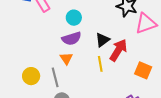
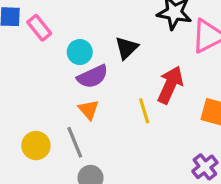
cyan circle: (74, 18) -> (80, 52), moved
black triangle: (103, 40) -> (127, 48), moved

